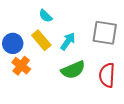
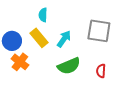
cyan semicircle: (46, 16) -> (43, 15), turned 48
red semicircle: (107, 75) -> (101, 71), size x0.6

